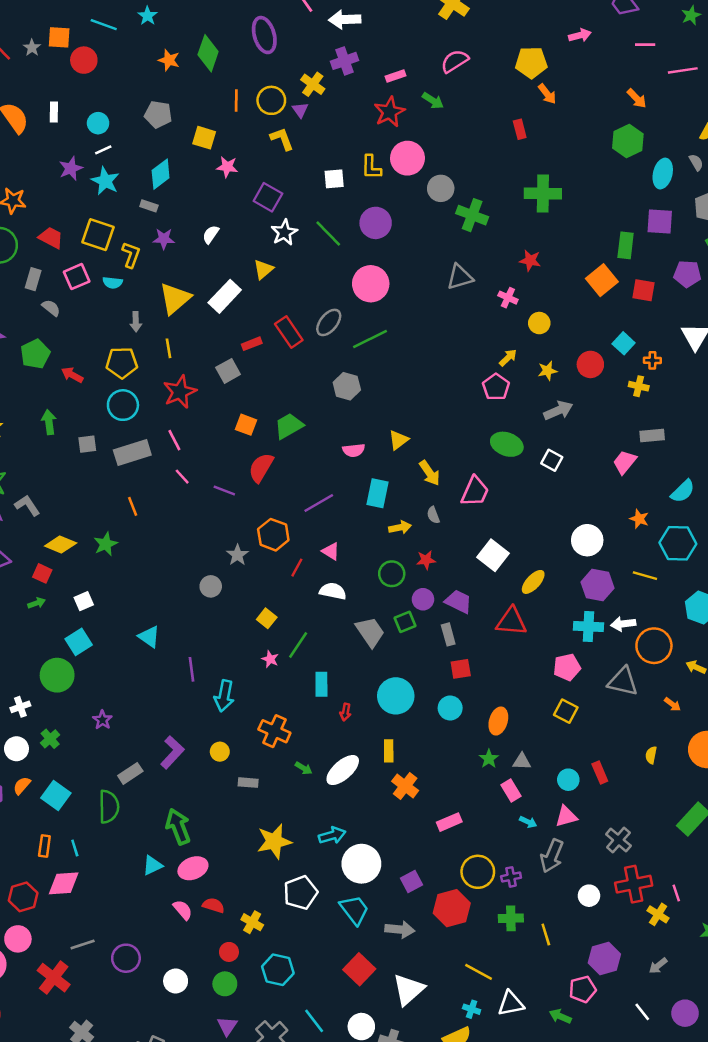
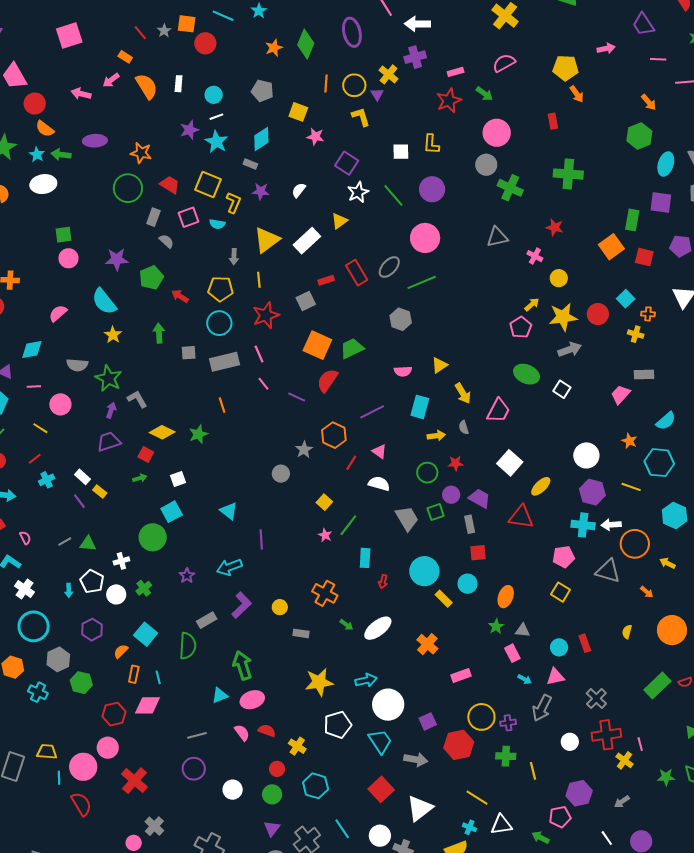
orange star: (169, 60) -> (274, 48), turned 30
pink circle: (407, 158) -> (497, 133), moved
yellow star: (547, 371) -> (563, 317), size x1.8
orange square: (246, 425) -> (317, 345), size x1.6
cyan arrow: (224, 696) -> (229, 567), moved, turned 55
yellow rectangle: (389, 751) -> (444, 599), moved, turned -48
orange semicircle: (22, 786) -> (121, 651), moved
gray line: (83, 944) -> (197, 735), moved

